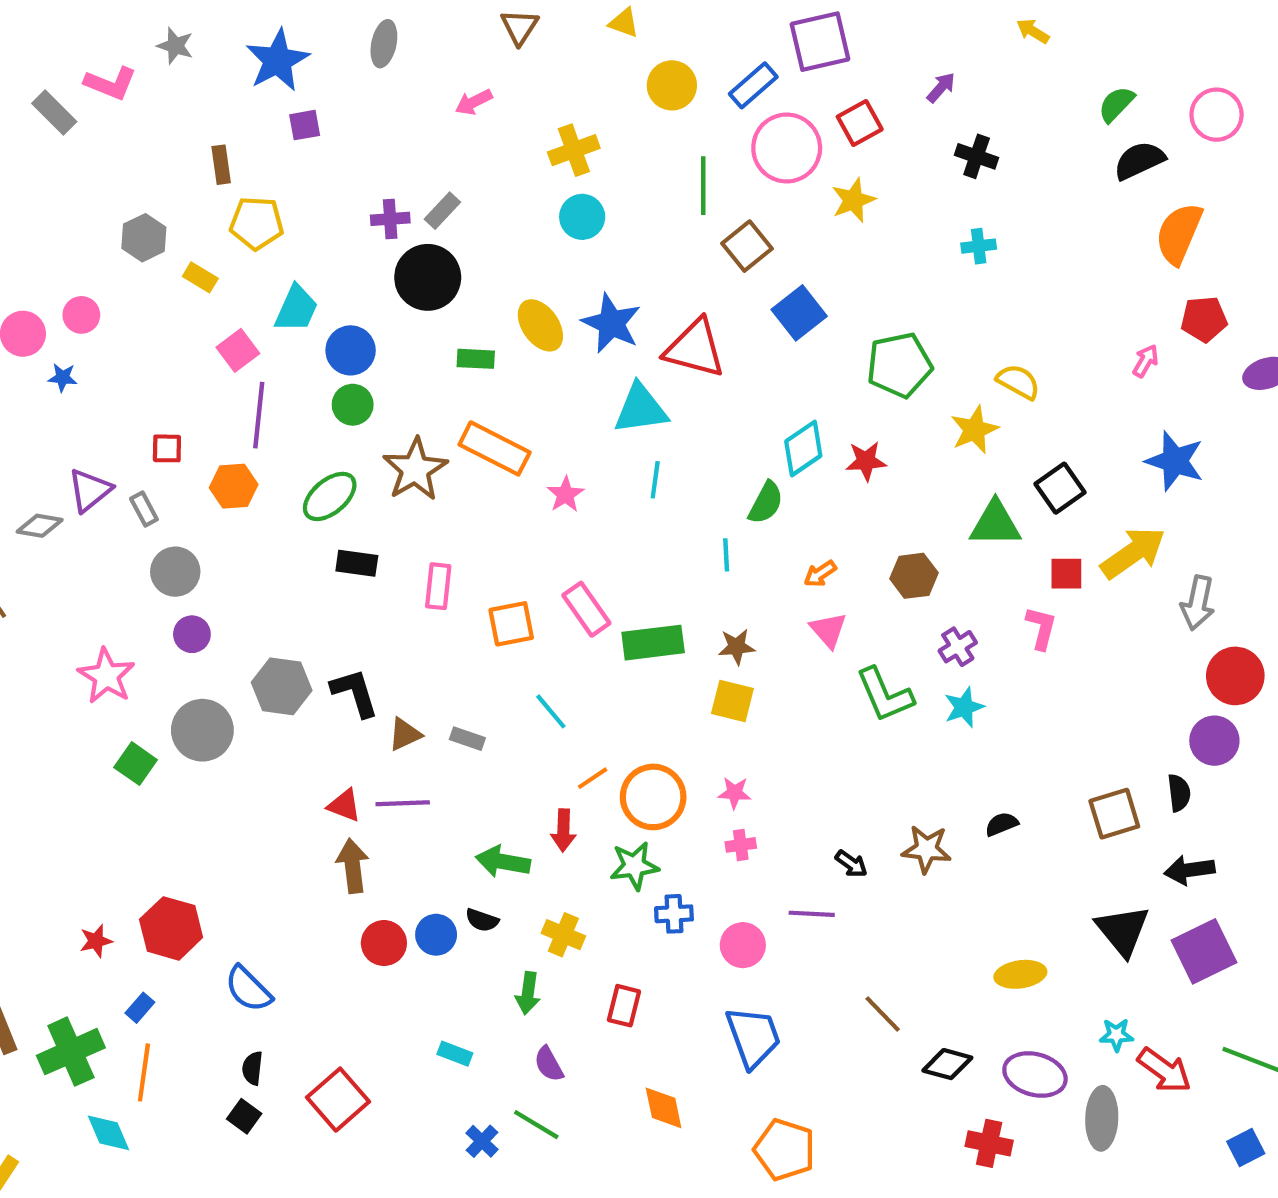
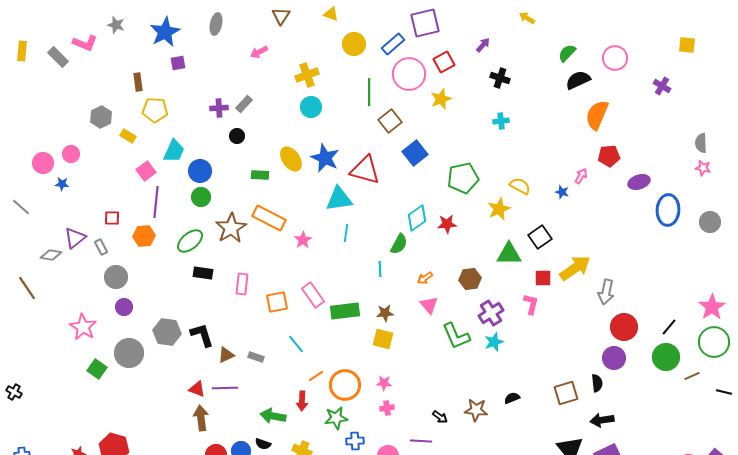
black circle: (428, 277) -> (237, 136), size x0.5
blue star: (1175, 461) -> (562, 192), moved, size x0.5
purple cross: (958, 647) -> (491, 313), size x1.4

